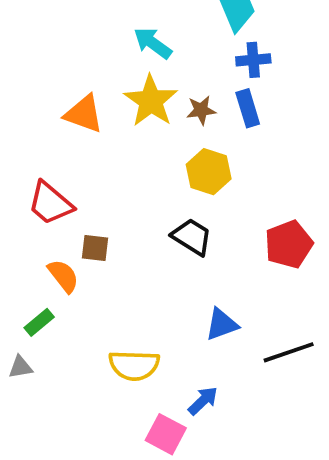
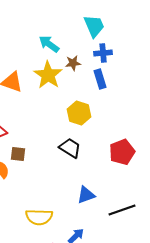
brown star: (201, 110) -> (73, 63), moved

